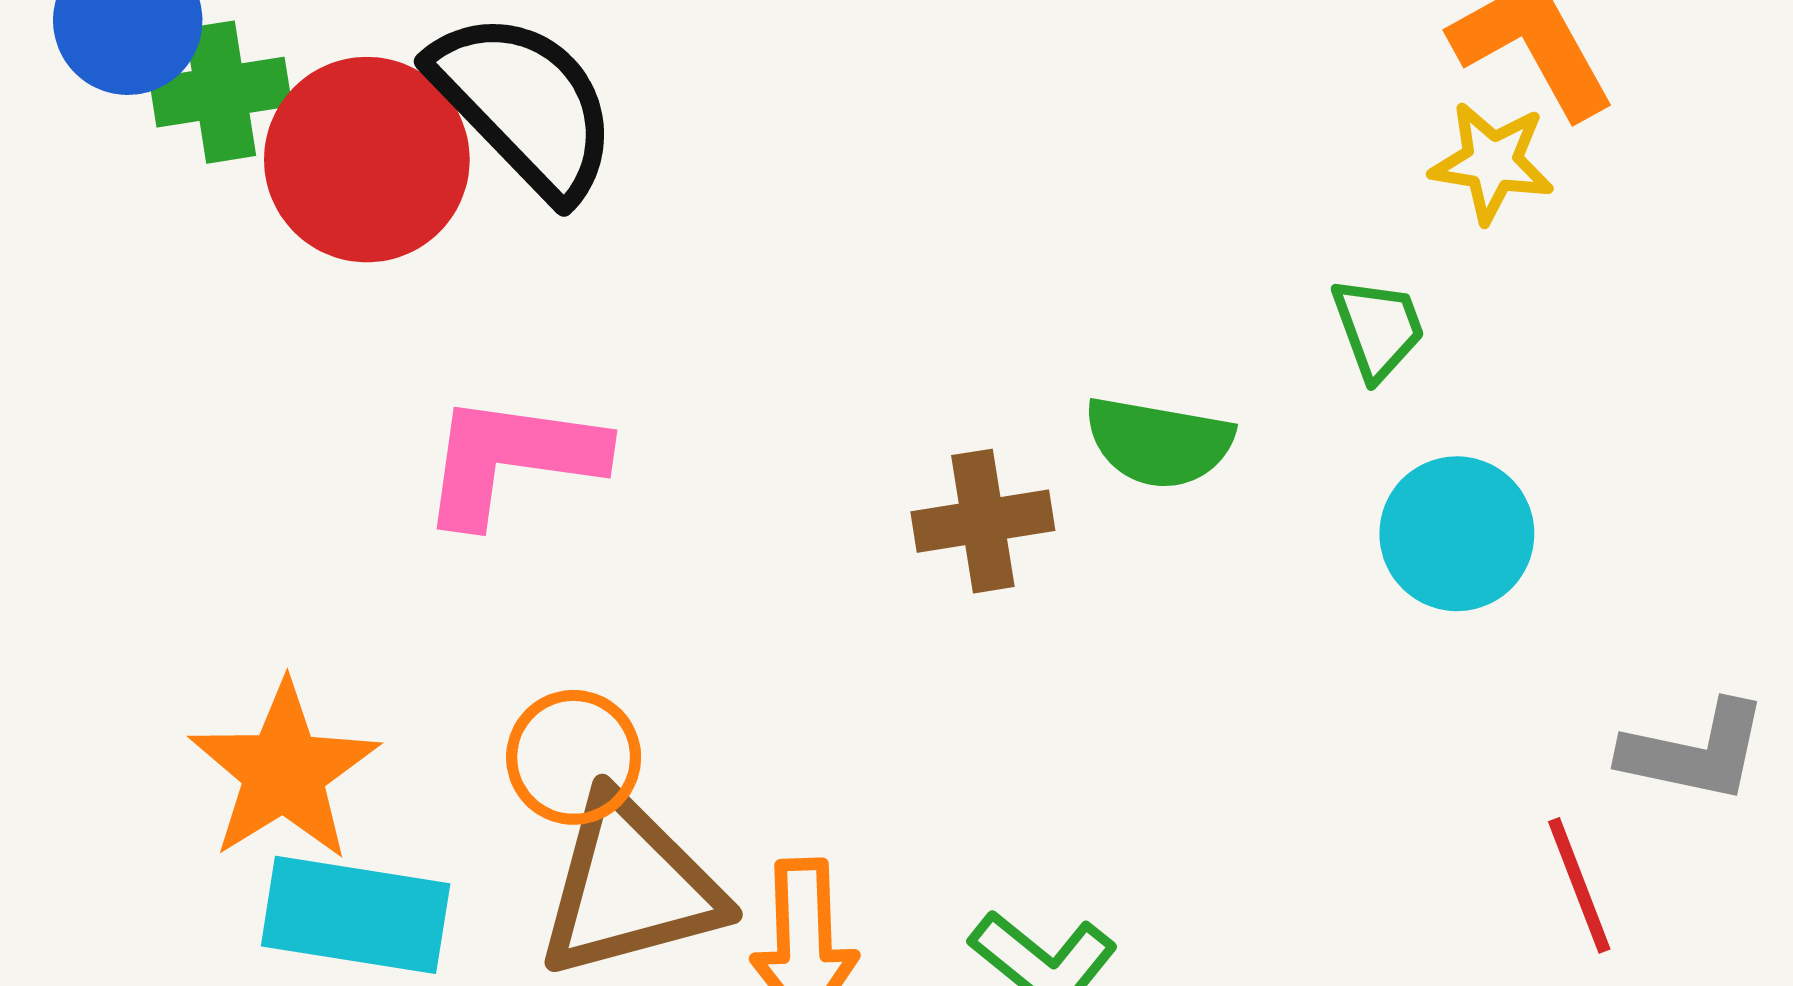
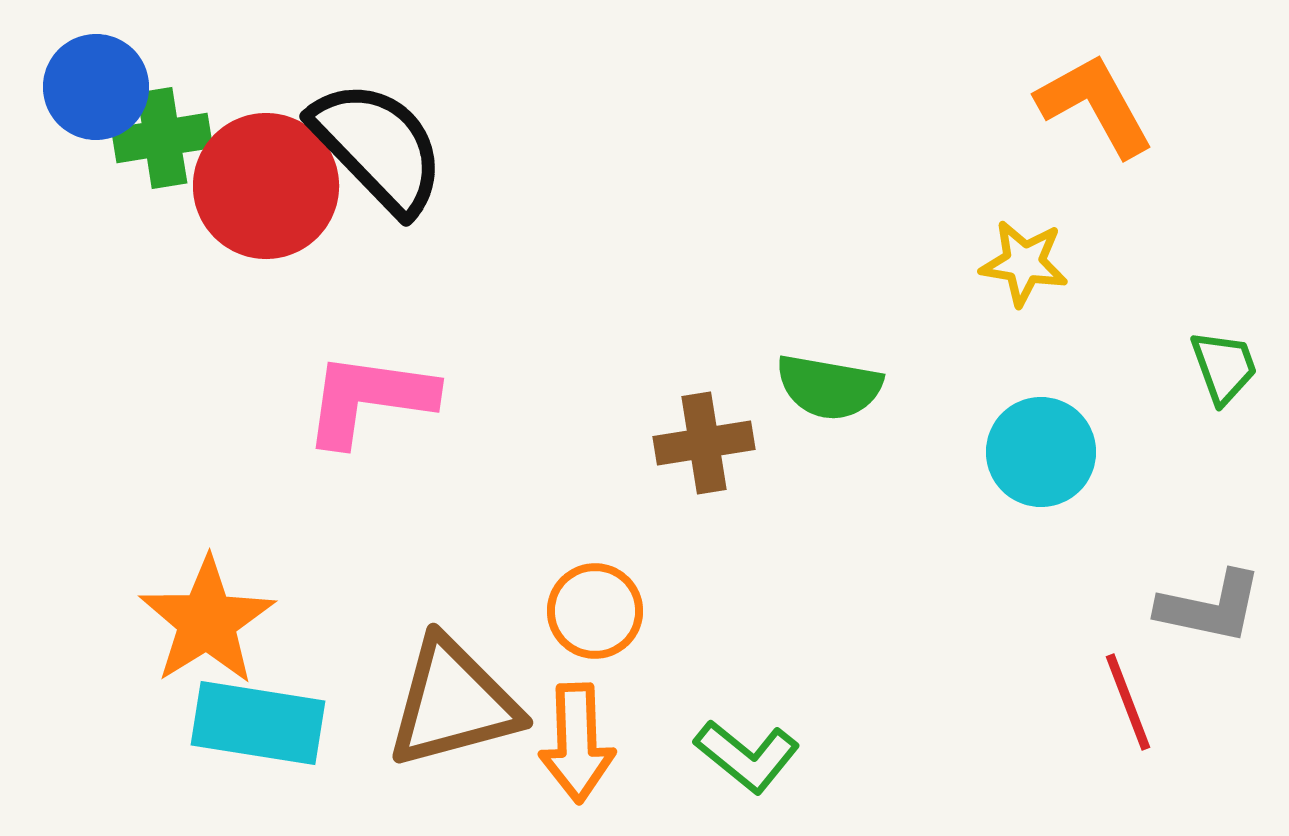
yellow star: (1492, 162) -> (1024, 263), moved
green trapezoid: (1378, 328) -> (1224, 367), moved
orange circle: (574, 757) -> (595, 611), moved

